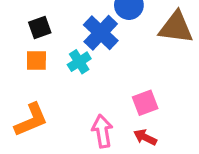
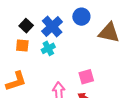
black square: (40, 28) -> (26, 26), turned -32
blue cross: (101, 33) -> (52, 27), moved

